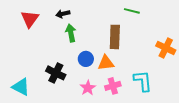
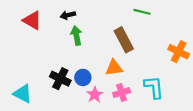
red triangle: (30, 19) -> (32, 20), turned -36
brown rectangle: (115, 37) -> (124, 40), turned -30
blue circle: (86, 59) -> (83, 77), moved

